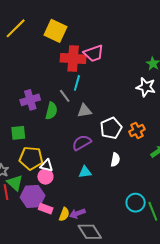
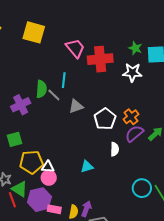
pink trapezoid: (94, 53) -> (75, 48), turned -100
red cross: (73, 59) -> (100, 59), moved
green semicircle: (51, 111) -> (41, 89), moved
purple semicircle: (82, 143) -> (134, 134), moved
purple arrow: (77, 213) -> (86, 209), turned 140

